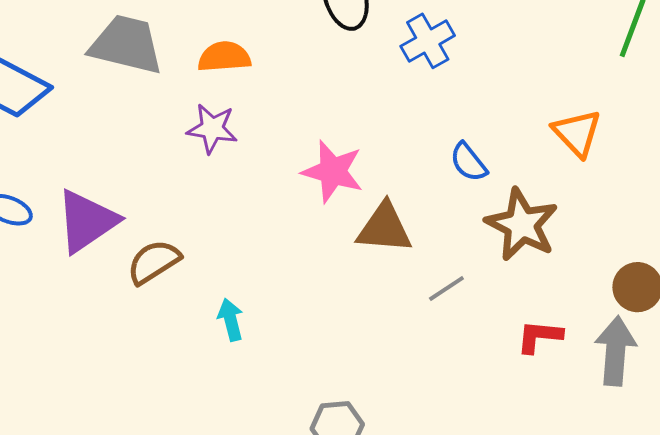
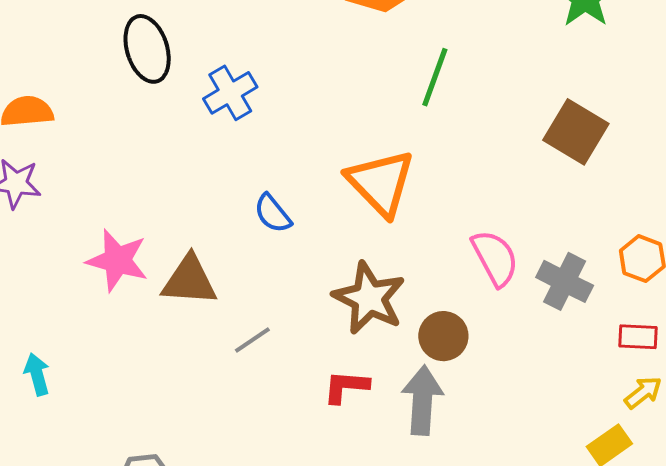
orange triangle: (577, 133) -> (381, 183), size x1.4
pink star: (333, 171) -> (117, 260), moved
brown star: (522, 225) -> (369, 298), moved

